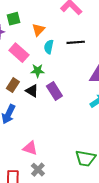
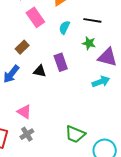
cyan semicircle: (49, 47) -> (64, 27), moved
green star: (38, 71) -> (89, 43), moved
black triangle: (32, 91) -> (40, 71), moved, turned -32

